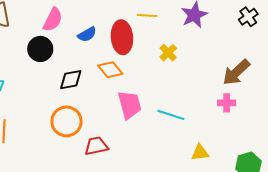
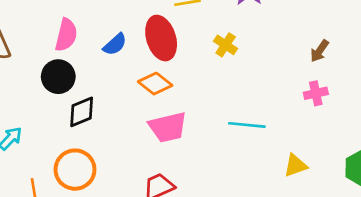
brown arrow: (236, 72) -> (320, 51), size x0.6
black diamond: (71, 80) -> (82, 112), moved
pink trapezoid: (129, 105) -> (168, 127), moved, turned 104
orange circle: (66, 121) -> (75, 170), moved

